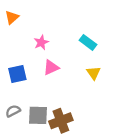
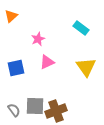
cyan rectangle: (88, 42) -> (81, 28), moved
yellow triangle: (94, 73) -> (86, 67), size x1.5
gray semicircle: (13, 111) -> (14, 110), moved, turned 80

